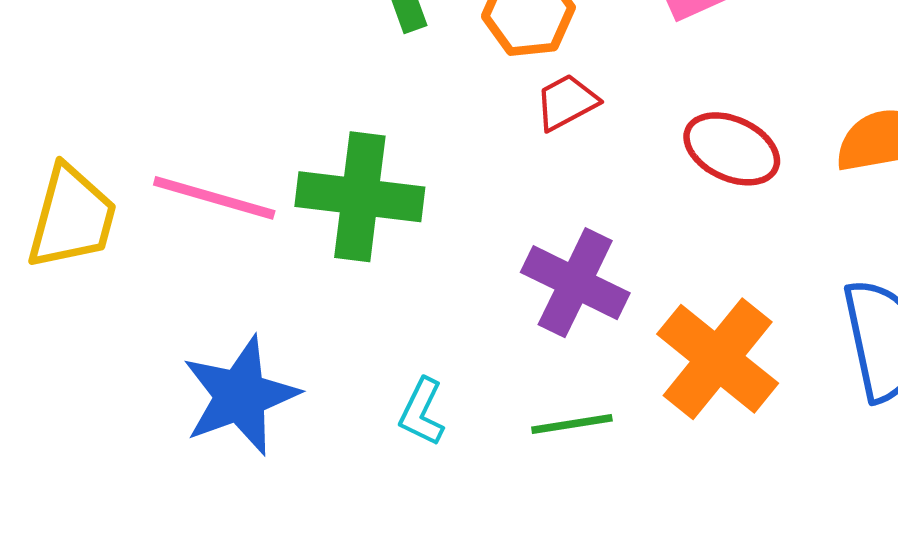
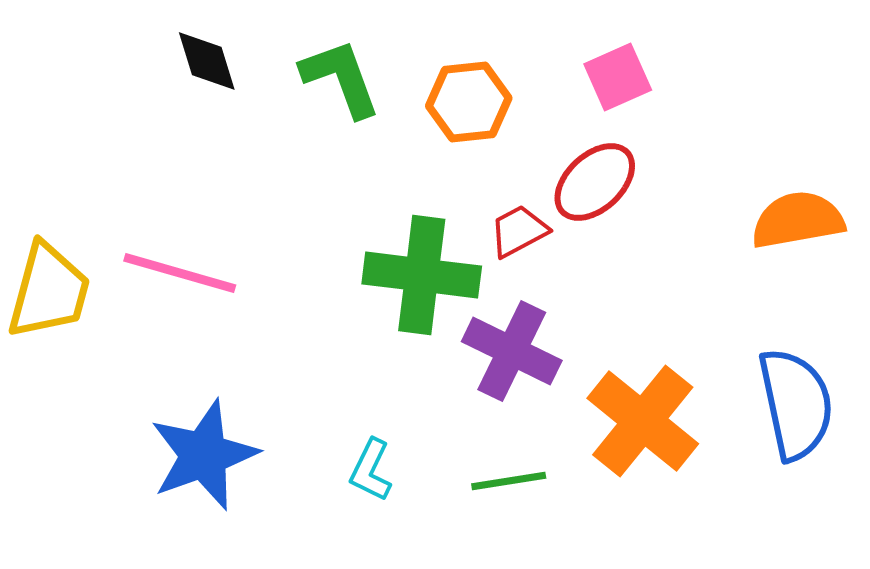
red trapezoid: (566, 102) -> (519, 231), moved
red ellipse: (732, 149) -> (595, 182), moved, turned -68
green cross: (360, 197) -> (422, 275), moved

